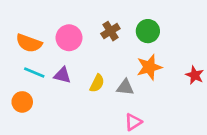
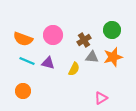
brown cross: (110, 31) -> (84, 40), moved
gray triangle: (125, 87) -> (92, 57), moved
orange circle: (22, 102) -> (23, 91), moved

